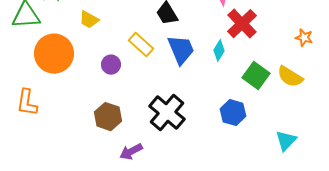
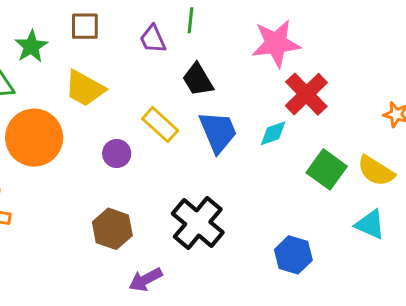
yellow trapezoid: (89, 20) -> (85, 88), size x1.4
cyan diamond: (219, 51) -> (273, 133), turned 40
blue hexagon: (233, 113) -> (293, 255), moved
cyan triangle: (286, 141) -> (370, 224), moved, turned -50

